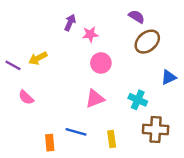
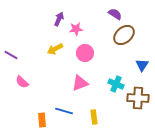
yellow arrow: (38, 58) -> (55, 49), moved
blue triangle: (169, 77) -> (142, 65), turned -32
brown cross: (156, 130) -> (138, 98), moved

